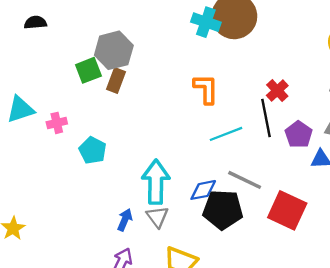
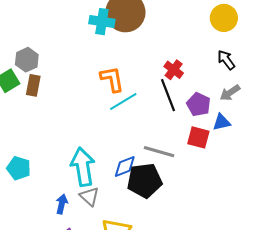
gray hexagon: (114, 50) -> (27, 60), size x0.7
cyan line: (226, 134) -> (123, 101), moved
cyan pentagon: (93, 150) -> (19, 168), moved
red square: (287, 210) -> (198, 137), moved, size x0.7

